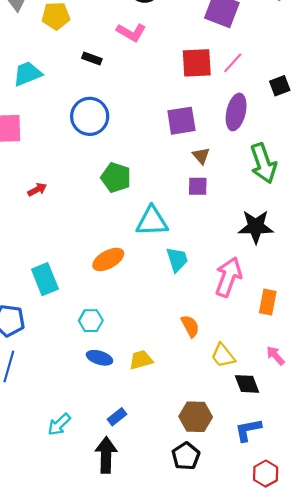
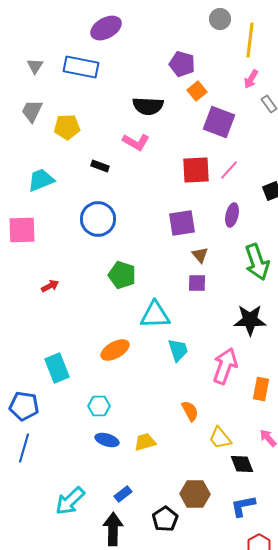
purple ellipse: (236, 112) -> (232, 215), size x0.7
cyan arrow: (59, 424) -> (70, 501), size x1.4
black pentagon: (186, 456) -> (165, 519), moved

